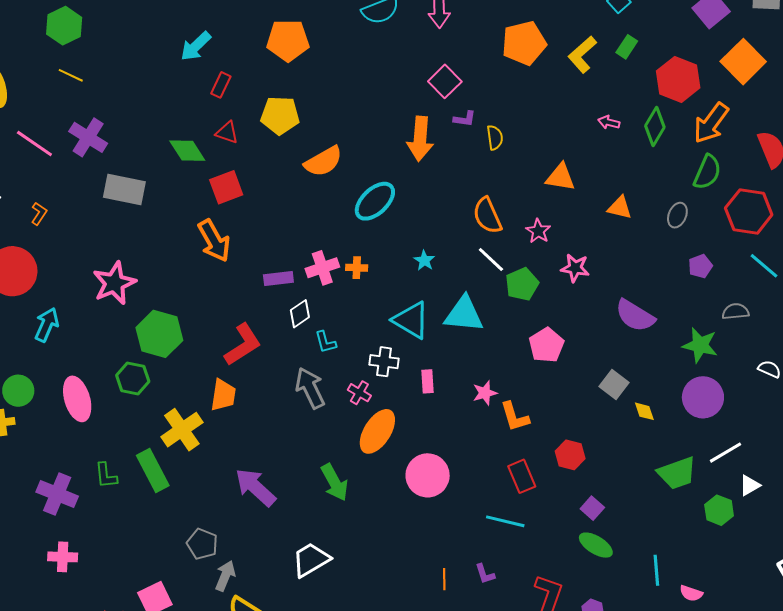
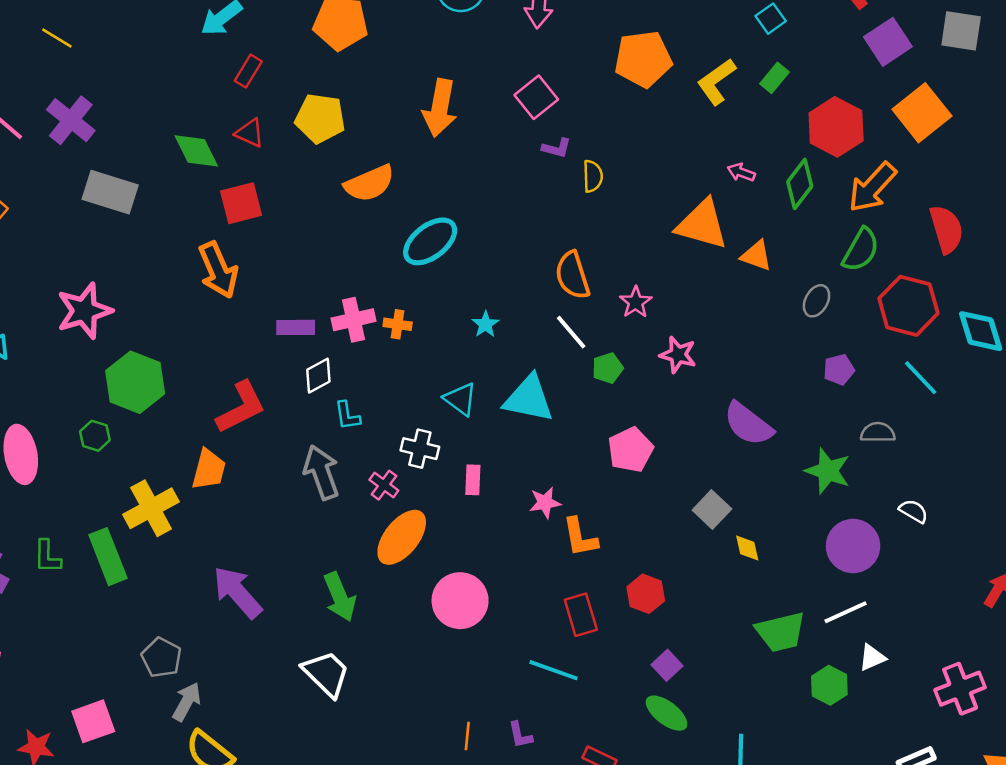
orange arrow: (420, 139) -> (440, 108), moved
orange triangle: (560, 177) -> (702, 224), moved, size x1.4
orange triangle: (620, 208) -> (756, 256), moved
green pentagon: (522, 284) -> (608, 368), size x0.7
cyan triangle: (411, 320) -> (460, 399), size x0.7
green hexagon: (133, 378) -> (95, 436), size x0.7
purple circle: (703, 397) -> (853, 546), moved
white trapezoid: (311, 560) -> (326, 674), moved, turned 69

